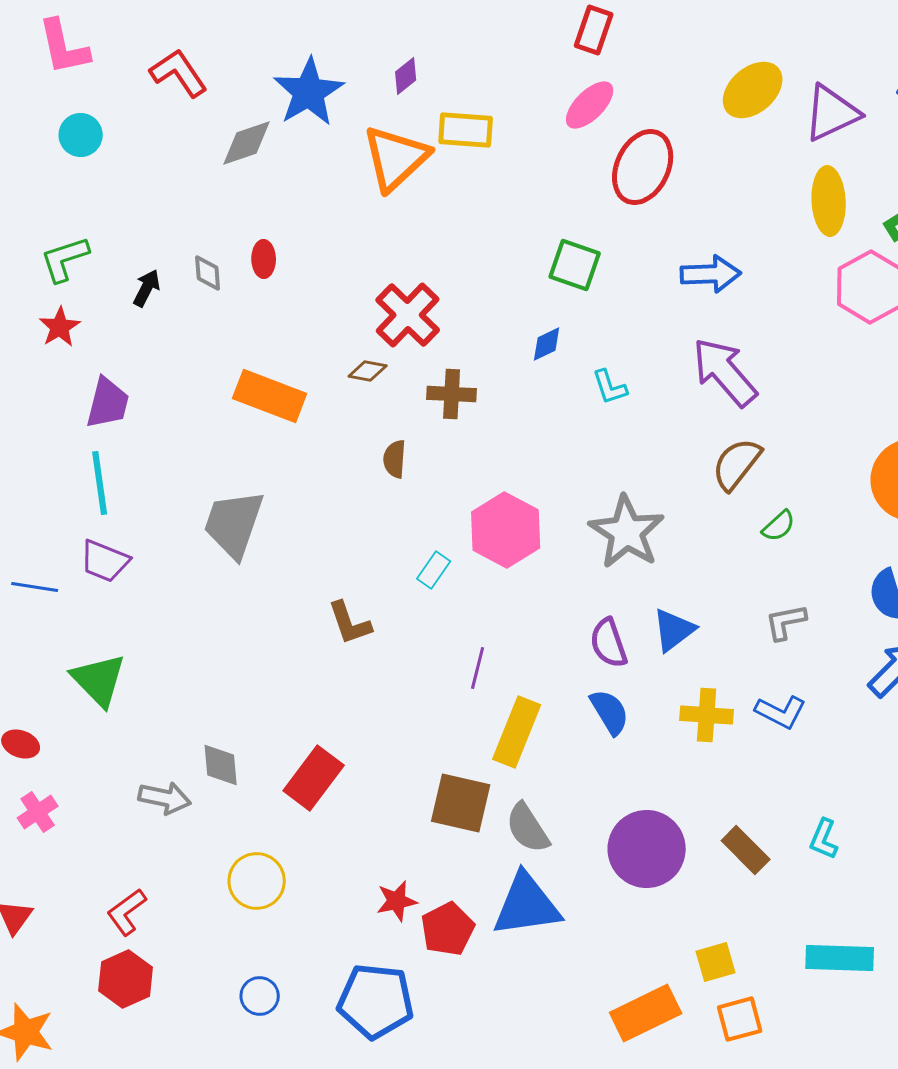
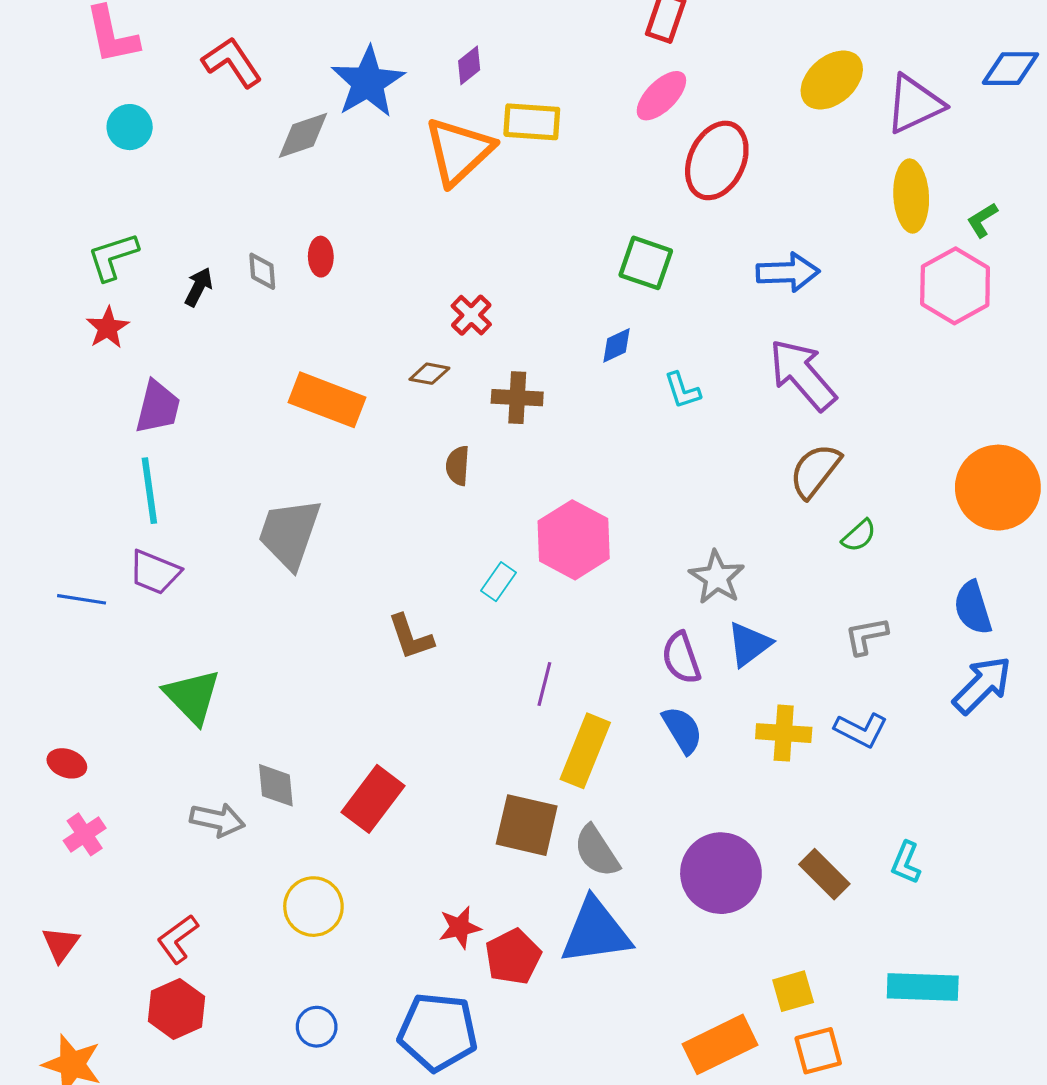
red cross: (408, 315) -> (471, 315), size x0.6
gray star: (627, 532) -> (717, 577), moved, size x0.7
green triangle: (99, 680) -> (192, 697), moved

